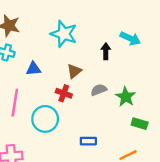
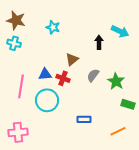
cyan star: (64, 34) -> (53, 27), moved, size x0.6
blue triangle: (33, 69) -> (45, 74), moved
gray semicircle: (99, 90) -> (93, 75), turned -32

